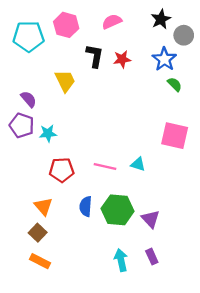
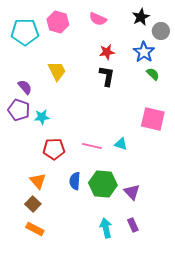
pink semicircle: (112, 22) -> (98, 19), turned -132
black L-shape: (95, 56) -> (107, 76), moved

